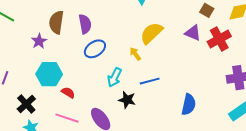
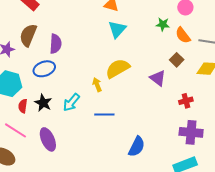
red cross: (219, 39) -> (186, 101), moved, size x0.6
blue ellipse: (95, 49) -> (44, 69), moved
red semicircle: (68, 93) -> (23, 106), turned -128
black star: (127, 100) -> (43, 103), moved

